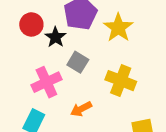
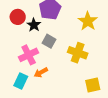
yellow star: (118, 28) -> (88, 21), moved
orange arrow: (81, 109) -> (41, 72), moved

